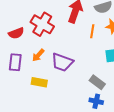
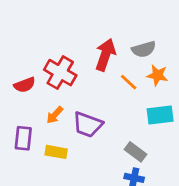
orange line: (92, 31) -> (129, 82), turned -56
purple rectangle: (15, 62) -> (23, 138), moved

